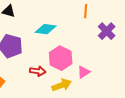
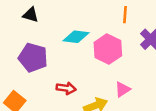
pink hexagon: (61, 58) -> (108, 49), moved

